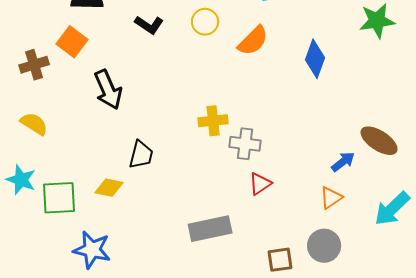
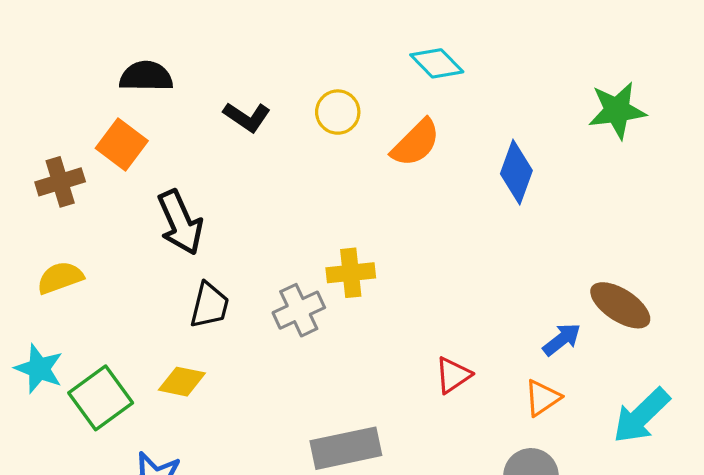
yellow semicircle: (34, 124) -> (60, 278), turned -52
gray cross: (245, 144) -> (299, 310), moved, turned -32
black trapezoid: (141, 155) -> (209, 305), moved
red triangle: (260, 184) -> (453, 375), moved
green square: (59, 198) -> (101, 398), turned -33

